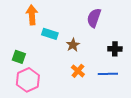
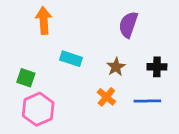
cyan rectangle: (50, 34) -> (71, 59), moved
brown star: (73, 45) -> (116, 67), moved

